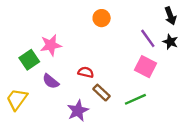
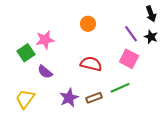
orange circle: (102, 18) -> (88, 24), moved
red semicircle: (86, 72) -> (91, 64), moved, size x1.5
brown rectangle: (102, 93) -> (94, 98), moved, turned -63
yellow trapezoid: (17, 99) -> (25, 99), moved

